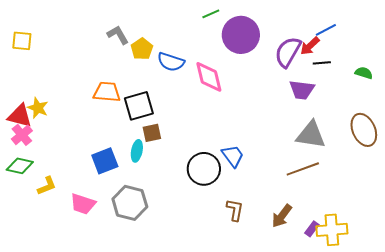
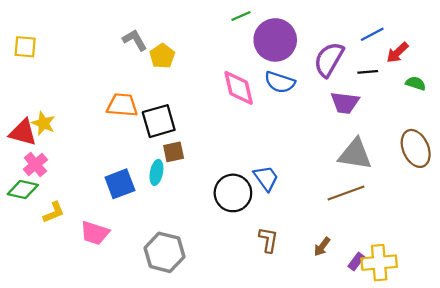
red arrow: (310, 46) -> (397, 53), moved
blue semicircle: (171, 62) -> (280, 82), moved
pink cross: (22, 135) -> (35, 164), moved
gray hexagon: (130, 203) -> (164, 252), moved
brown arrow: (282, 216) -> (322, 247), size x0.7

